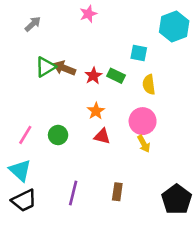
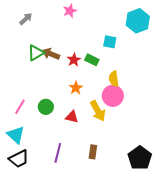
yellow semicircle: (149, 85) -> (114, 79), moved
red triangle: (102, 136) -> (72, 117), moved
yellow arrow: (144, 144) -> (98, 111), moved, size x1.5

